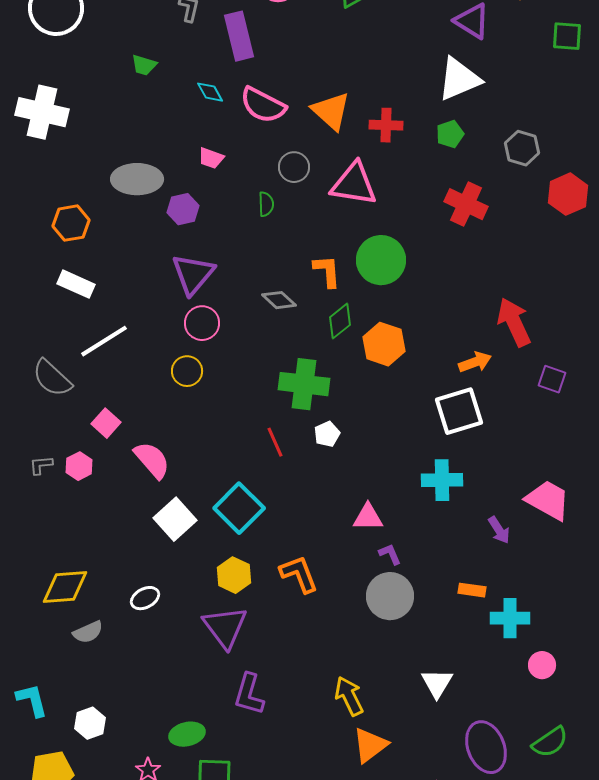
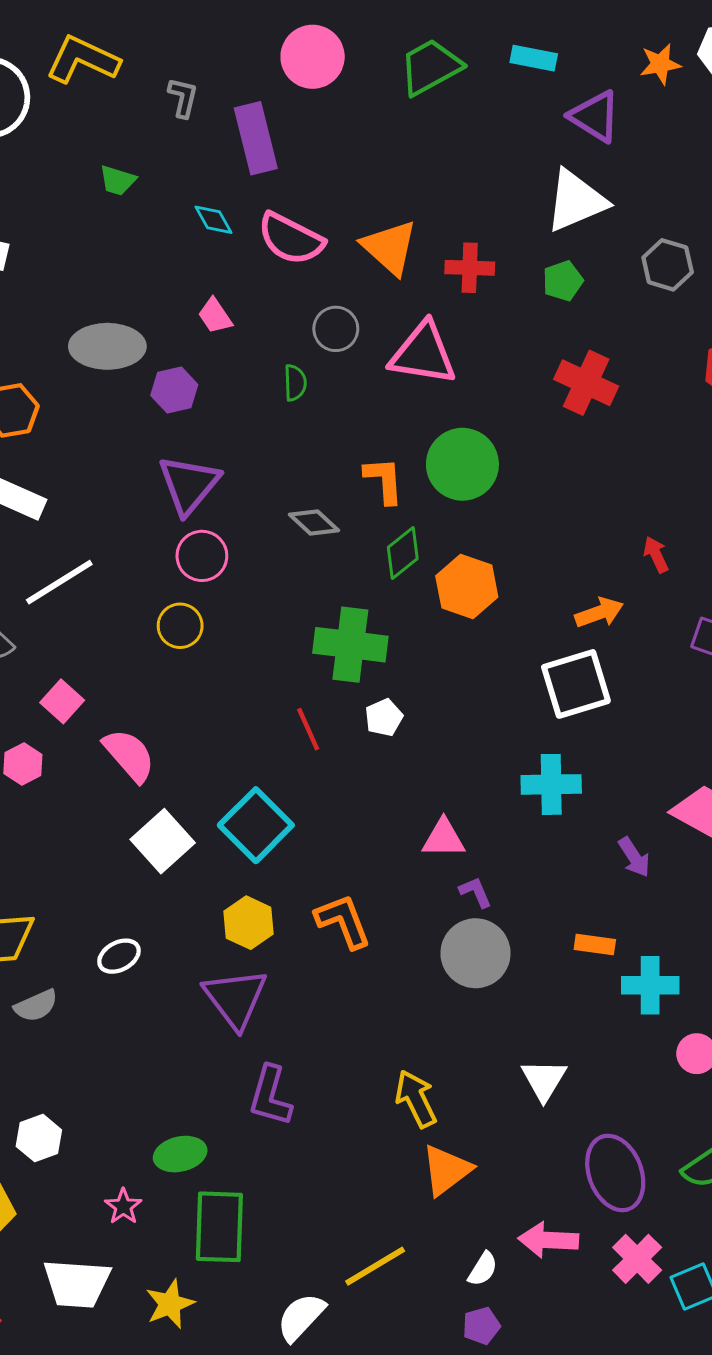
gray hexagon: (522, 148) -> (668, 265), moved
pink trapezoid: (211, 158) -> (215, 316), turned 36
red arrow: (514, 322) -> (656, 554), size x0.5

